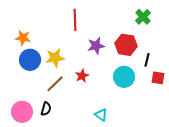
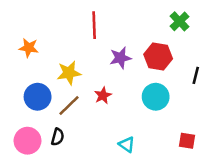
blue circle: (30, 60) -> (38, 97), moved
black line: (147, 60) -> (196, 75), moved
red square: (158, 78) -> (187, 141), moved

